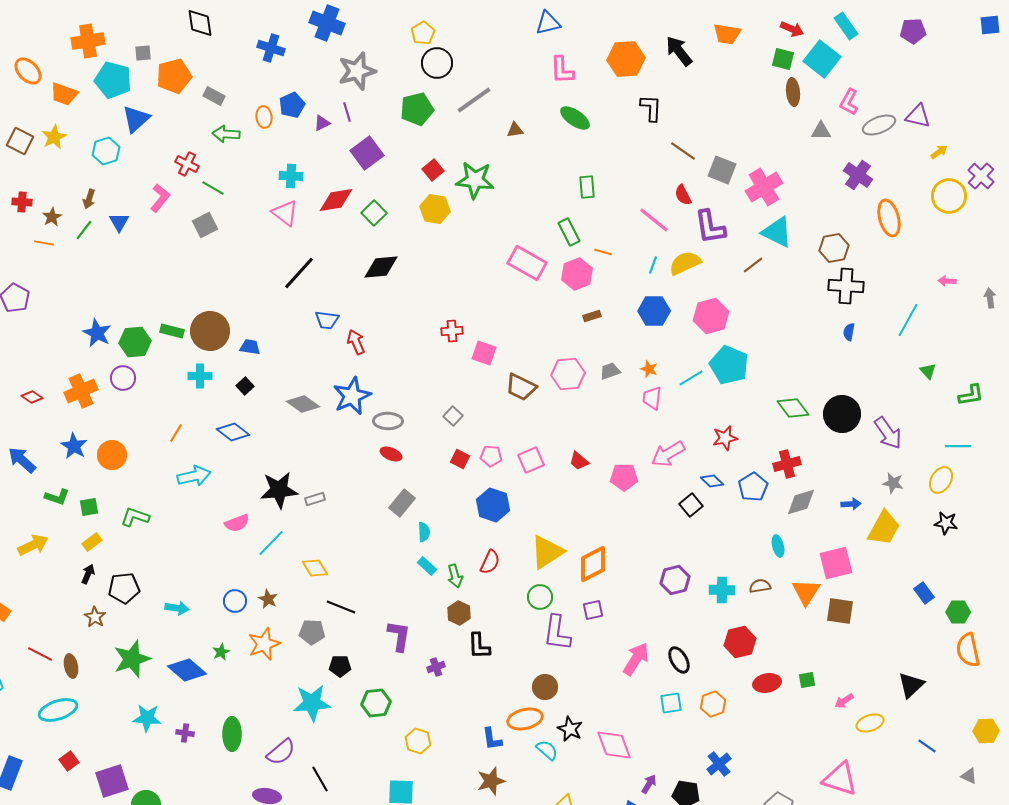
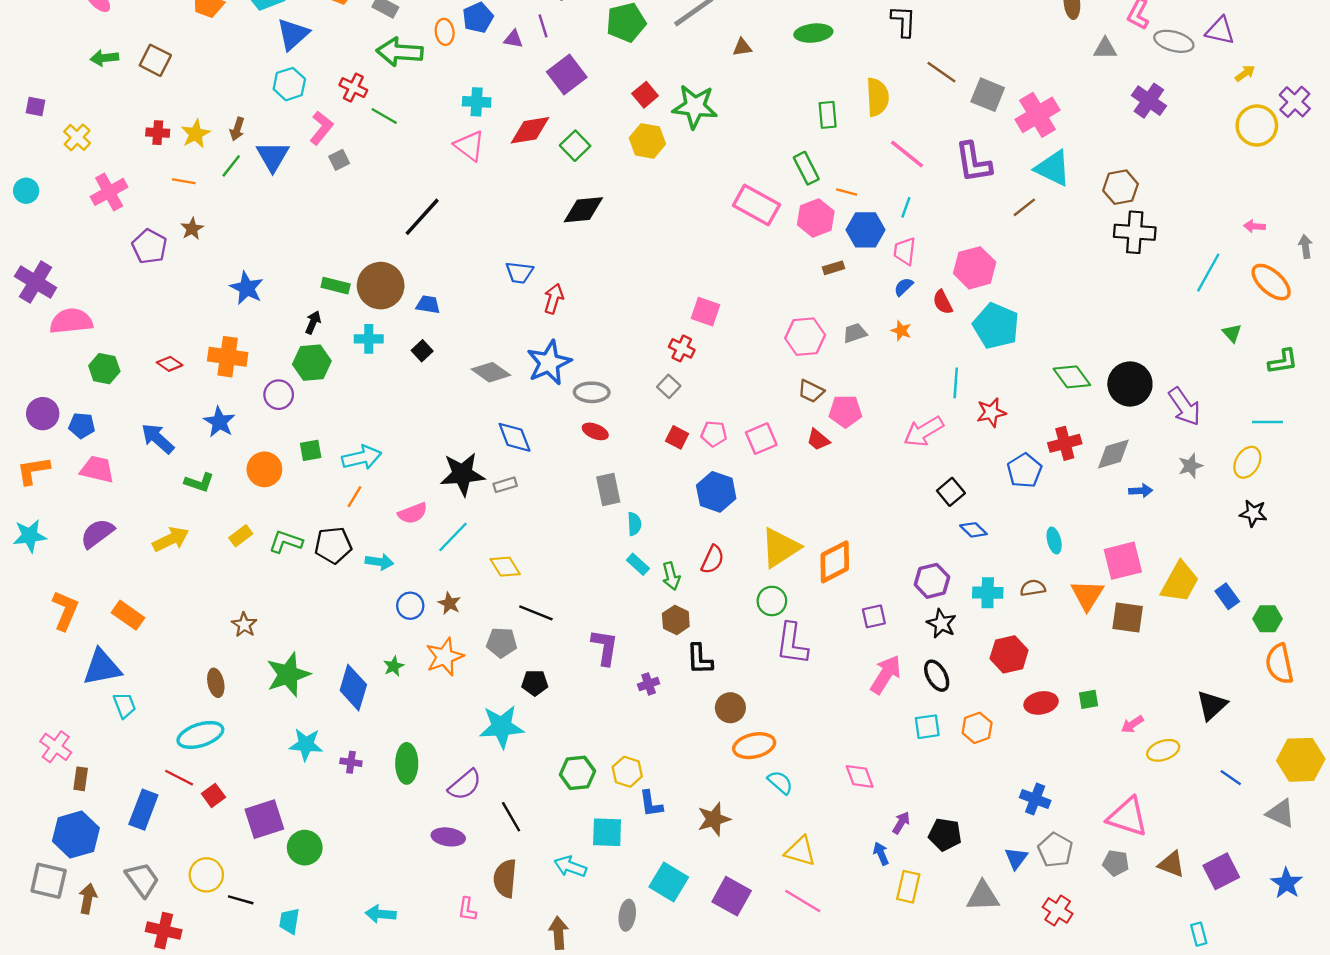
green ellipse: (575, 118) -> (813, 33), turned -40
purple triangle: (322, 123) -> (513, 39), turned 36
gray ellipse: (879, 125) -> (1174, 41), turned 36
green arrow: (226, 134) -> (400, 52), size x1.4
yellow star: (54, 137) -> (196, 134), moved
cyan hexagon: (106, 151) -> (289, 84), moved
red semicircle: (683, 195) -> (943, 302), moved
brown star: (52, 217) -> (192, 229), moved
orange ellipse: (889, 218) -> (1271, 282), moved, turned -33
blue triangle: (119, 222) -> (273, 156), size x1.4
gray square: (205, 225) -> (339, 160), moved, size x0.7
yellow semicircle: (685, 263) -> (877, 97), moved, turned 112
black line: (299, 273) -> (422, 217), moved
blue hexagon: (654, 311) -> (866, 230), moved
red cross: (452, 331) -> (682, 348), moved, turned 30
blue semicircle: (849, 332) -> (904, 287), moved, turned 36
green hexagon: (135, 342) -> (312, 363), moved
red arrow: (356, 342) -> (554, 299), turned 40
purple circle: (123, 378) -> (279, 395), moved
cyan line: (691, 378) -> (956, 383), moved, turned -55
brown trapezoid: (521, 387) -> (811, 391), moved, size x0.7
orange cross: (81, 391) -> (228, 357), turned 32
pink trapezoid: (652, 398) -> (905, 251), moved
blue diamond: (233, 432) -> (515, 437), moved, turned 32
orange line: (176, 433) -> (355, 497), moved
orange circle: (112, 455) -> (264, 469), moved
pink pentagon: (624, 477) -> (845, 411), moved
blue diamond: (712, 481) -> (973, 530), moved
gray star: (893, 483) -> (1190, 466), turned -30
gray diamond: (801, 502) -> (1113, 454), moved
gray rectangle: (402, 503) -> (608, 490), turned -52
green square: (89, 507) -> (311, 450), moved
green L-shape: (135, 517) -> (286, 542), moved
yellow trapezoid: (884, 528) -> (1180, 582), moved
black arrow: (88, 574) -> (313, 322), moved
black pentagon: (124, 588) -> (333, 545), moved
cyan arrow: (177, 608) -> (379, 562), moved
purple square: (593, 610) -> (874, 616), moved
red line: (40, 654) -> (179, 778), moved
blue diamond: (187, 670) -> (353, 688), turned 66
brown circle: (545, 687) -> (730, 708), moved
green hexagon: (376, 703) -> (577, 773), moved
black star: (570, 729) -> (941, 624), moved
yellow hexagon: (986, 731) -> (1301, 760), size x1.5
blue L-shape: (492, 739) -> (651, 804), moved
pink diamond: (614, 745) -> (860, 776), size x0.7
blue cross: (719, 764) -> (1035, 799), moved, turned -30
gray triangle: (969, 776) -> (1281, 813), size x1.5

